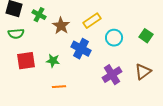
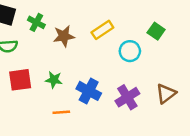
brown star: (61, 26) -> (64, 36), turned 30
green square: (146, 36) -> (156, 31), moved
blue cross: (81, 49) -> (89, 91), moved

